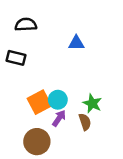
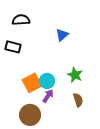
blue triangle: (76, 43) -> (62, 35), turned -40
green star: (92, 103) -> (75, 75), moved
brown semicircle: (85, 122) -> (78, 100), moved

